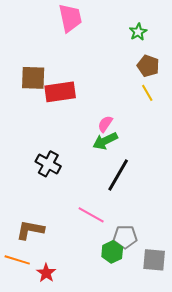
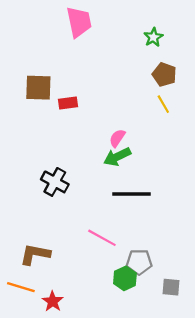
red rectangle: (60, 92) -> (68, 103), size x0.6
black line: (118, 175) -> (132, 194), turned 60
gray square: (154, 260) -> (171, 287), size x0.7

